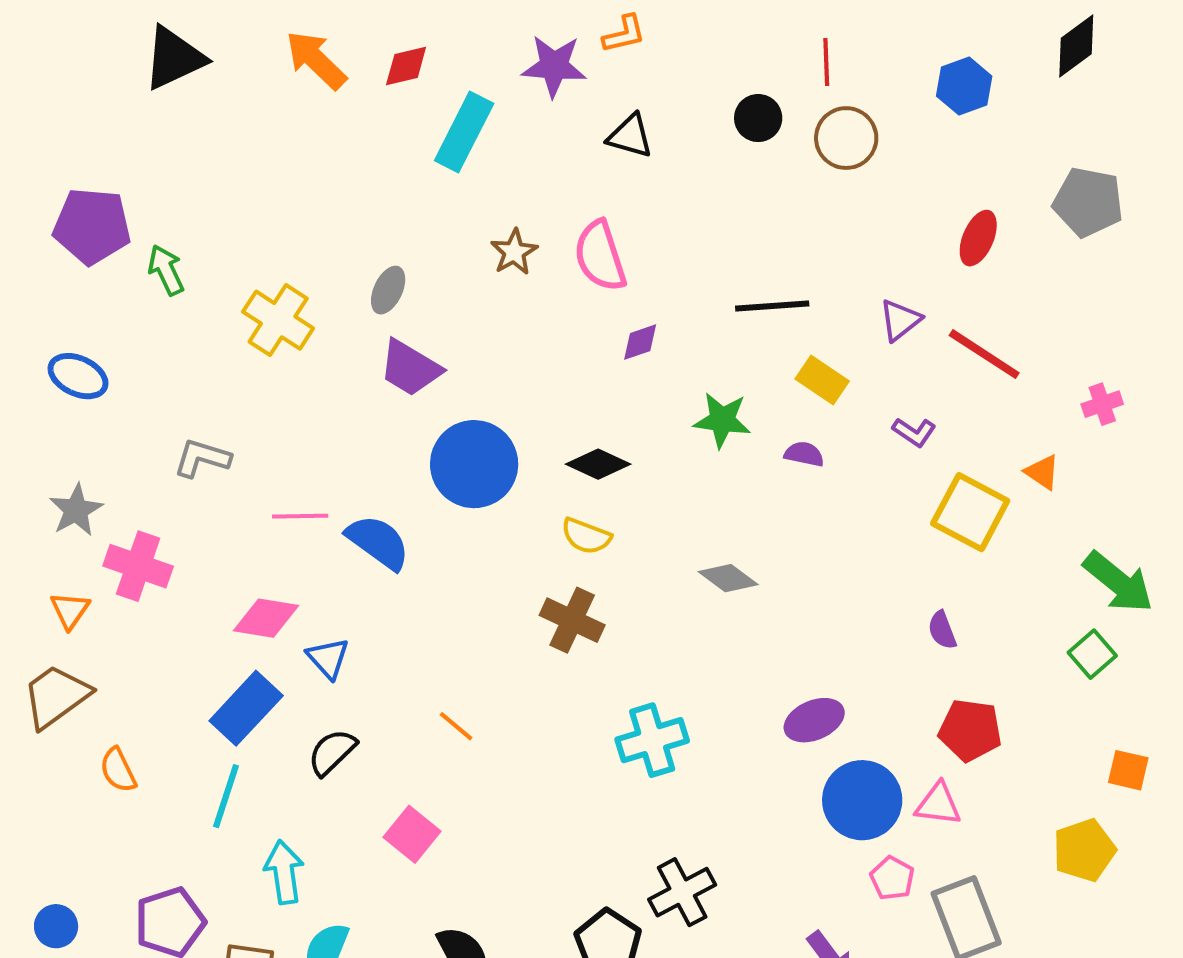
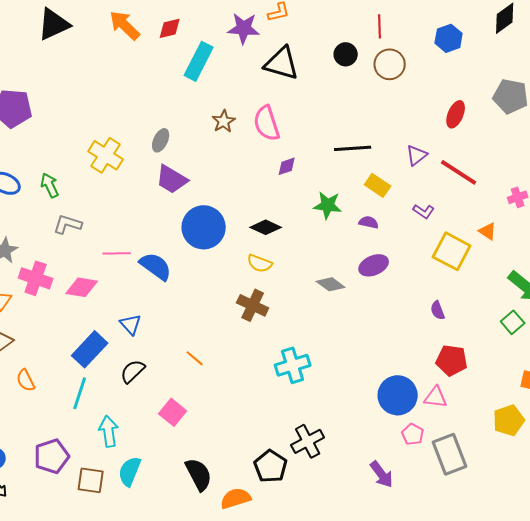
black triangle: (630, 136) -> (282, 63), size x1.5
green arrow: (166, 270) -> (50, 185), moved
pink diamond: (266, 618) -> (82, 287), moved
purple ellipse: (814, 720) -> (374, 265), moved

